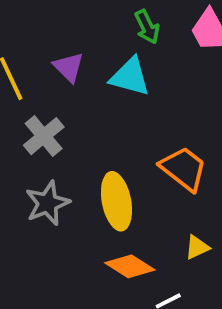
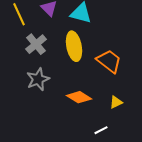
yellow ellipse: (116, 201) -> (74, 46), moved
orange diamond: (130, 266) -> (79, 97), moved

